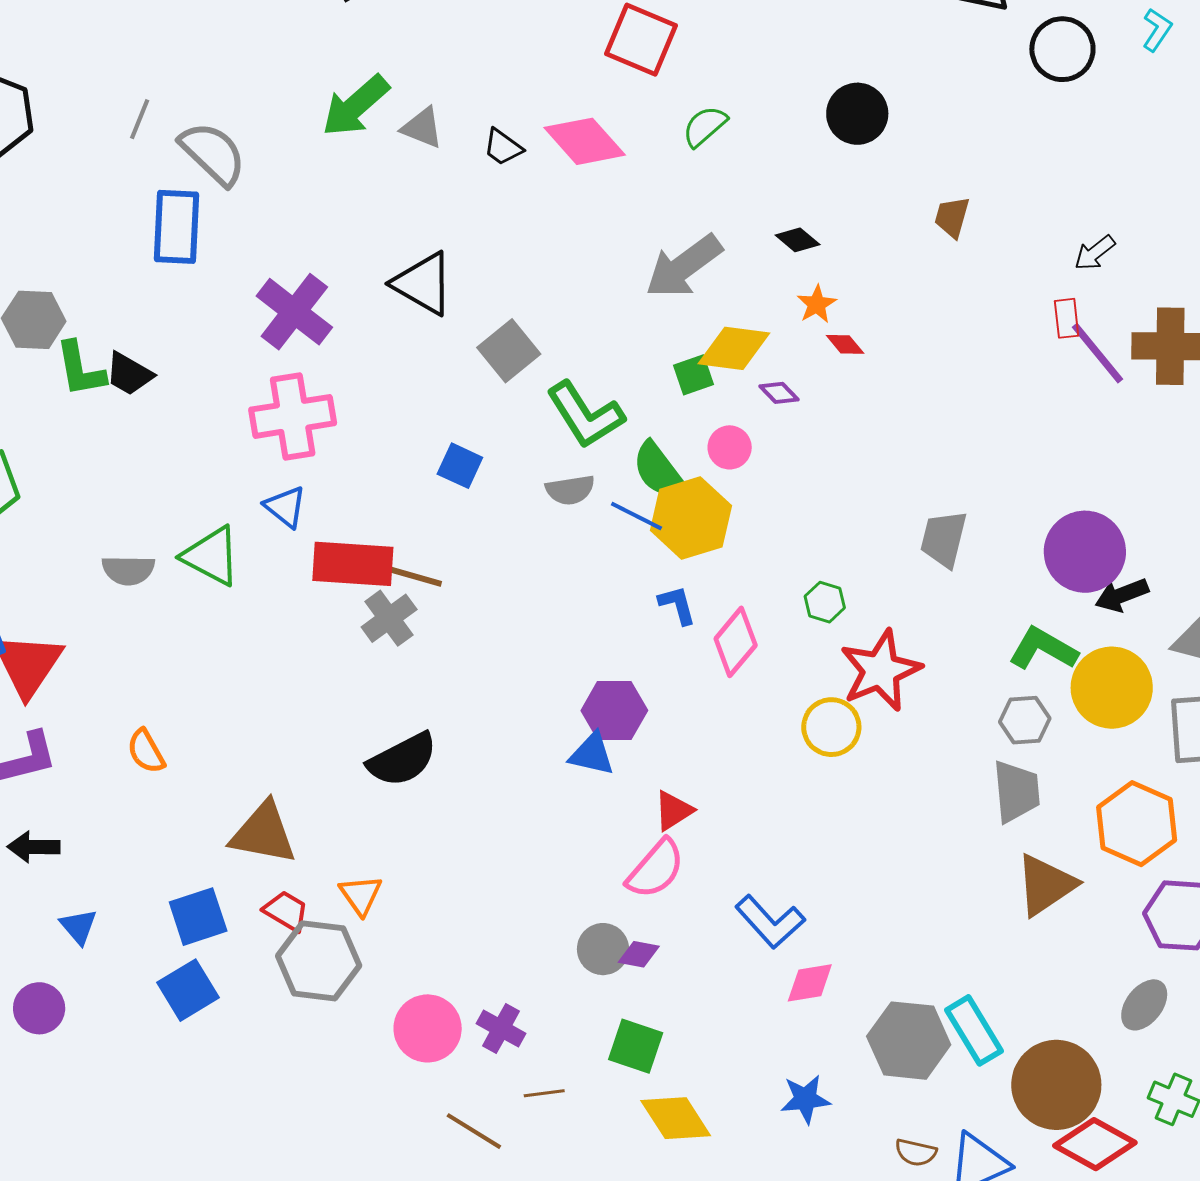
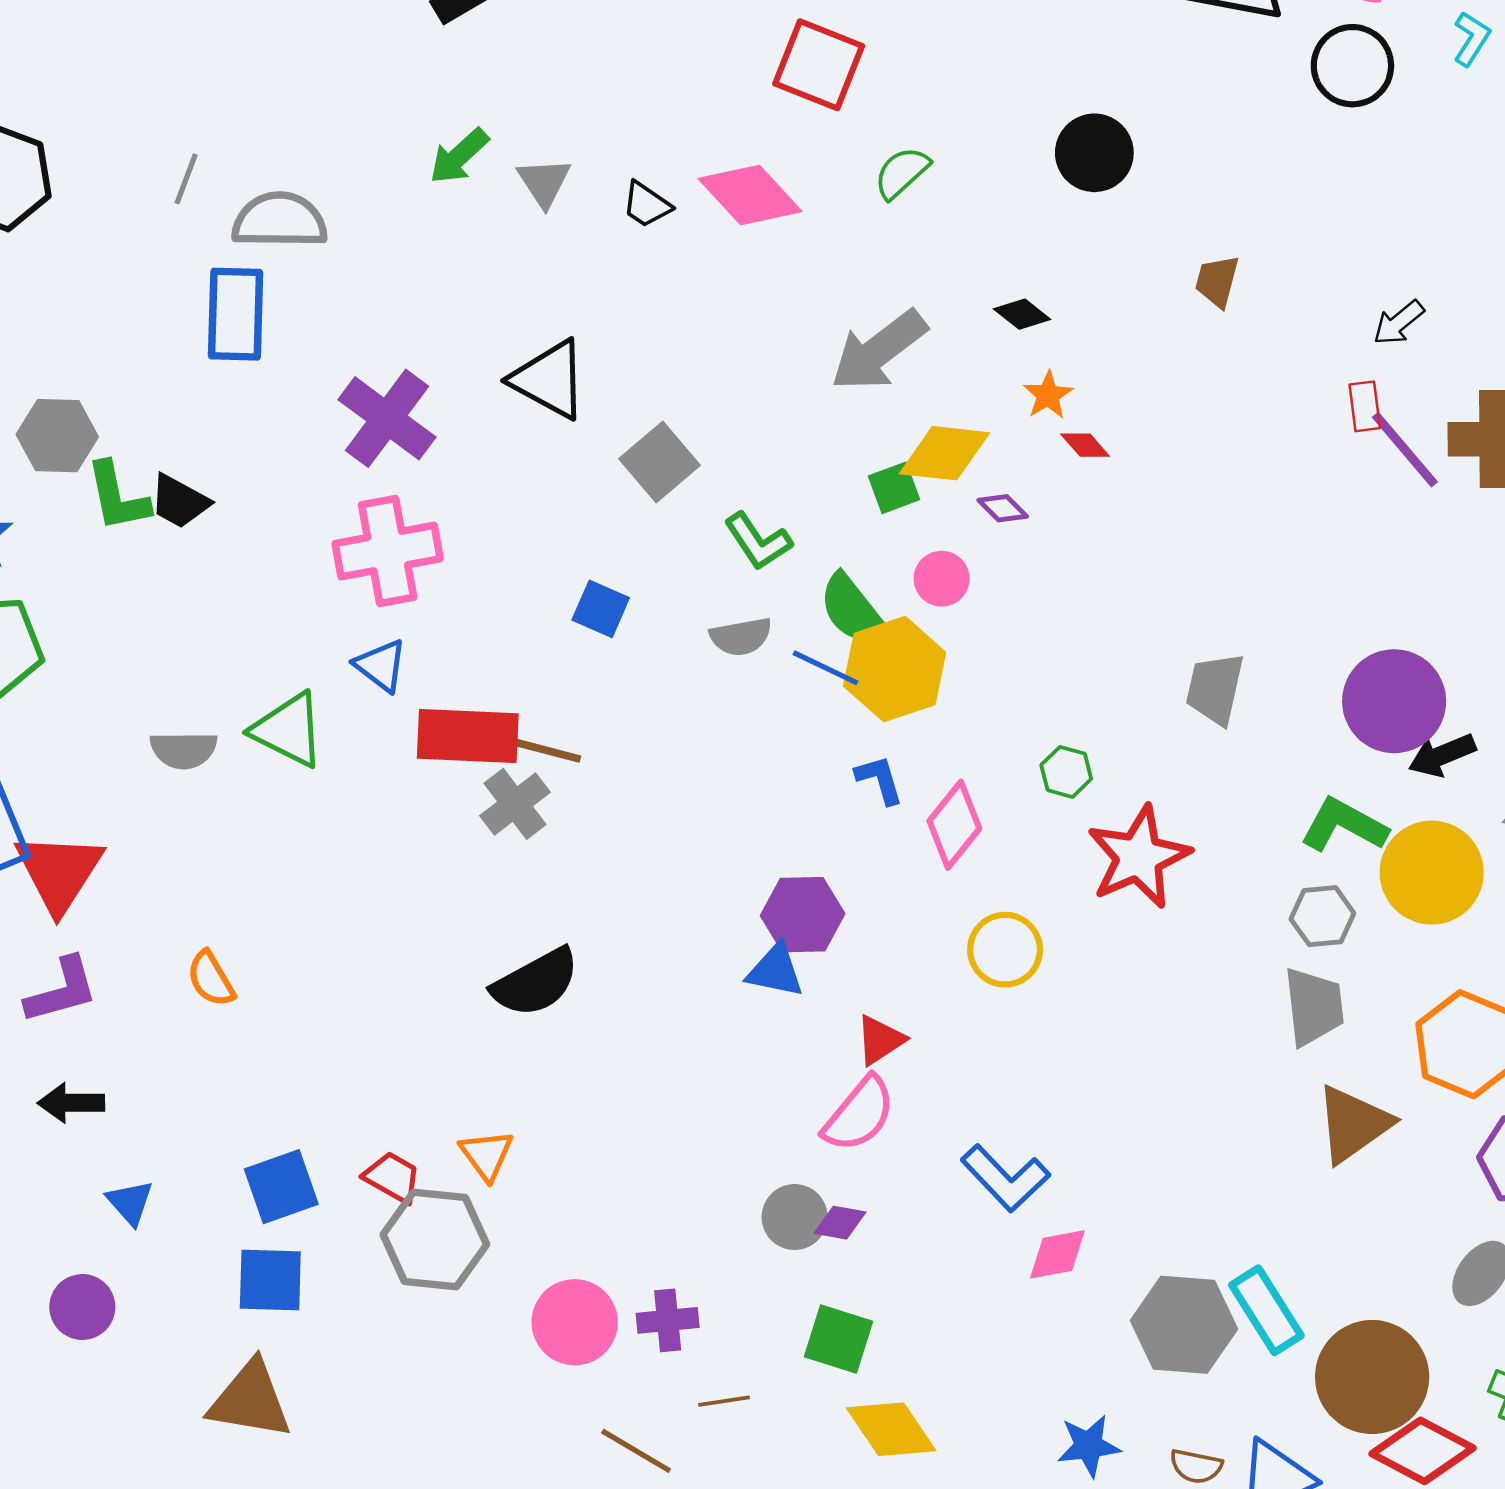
green arrow: (355, 106) -> (459, 156), size x0.7
gray triangle: (422, 128) -> (544, 182), turned 36
gray semicircle: (213, 154) -> (280, 220), turned -42
green L-shape: (585, 415) -> (758, 541), size x0.7
yellow circle: (831, 727) -> (1005, 950), moved
brown triangle: (263, 833) -> (250, 1400), moved
blue square: (188, 990) -> (270, 1280), turned 34
purple cross: (501, 1029) -> (668, 1320), turned -33
blue star: (805, 1099) -> (1089, 1446), moved

